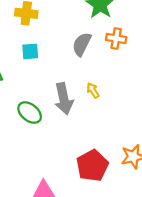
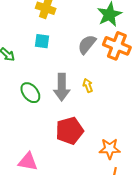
orange cross: (116, 39) -> (117, 46), size x1.5
red pentagon: (92, 166) -> (70, 131), moved

